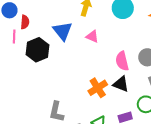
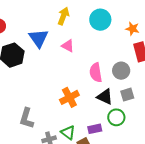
black triangle: (121, 84) -> (105, 97), moved

